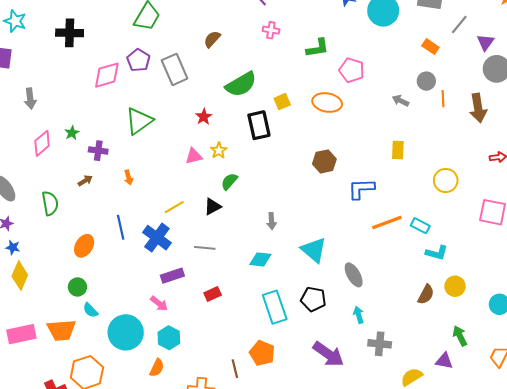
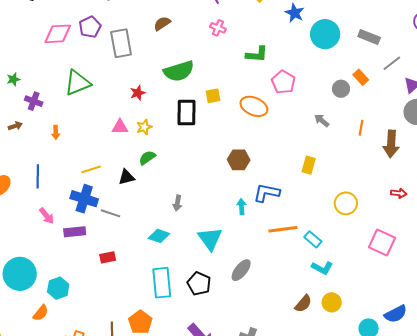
gray circle: (426, 81) -> (341, 89), moved
blue cross: (157, 238) -> (84, 199), moved, turned -32
gray ellipse: (354, 275) -> (241, 270), turned 55
pink arrow: (159, 304) -> (47, 216), moved
cyan arrow: (359, 315) -> (242, 207), moved

